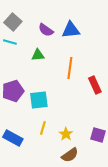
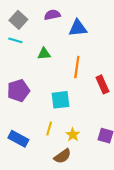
purple semicircle: (46, 30) -> (52, 15), moved, turned 133
cyan square: (39, 100) -> (60, 100), moved
brown semicircle: (70, 155) -> (62, 156), moved

